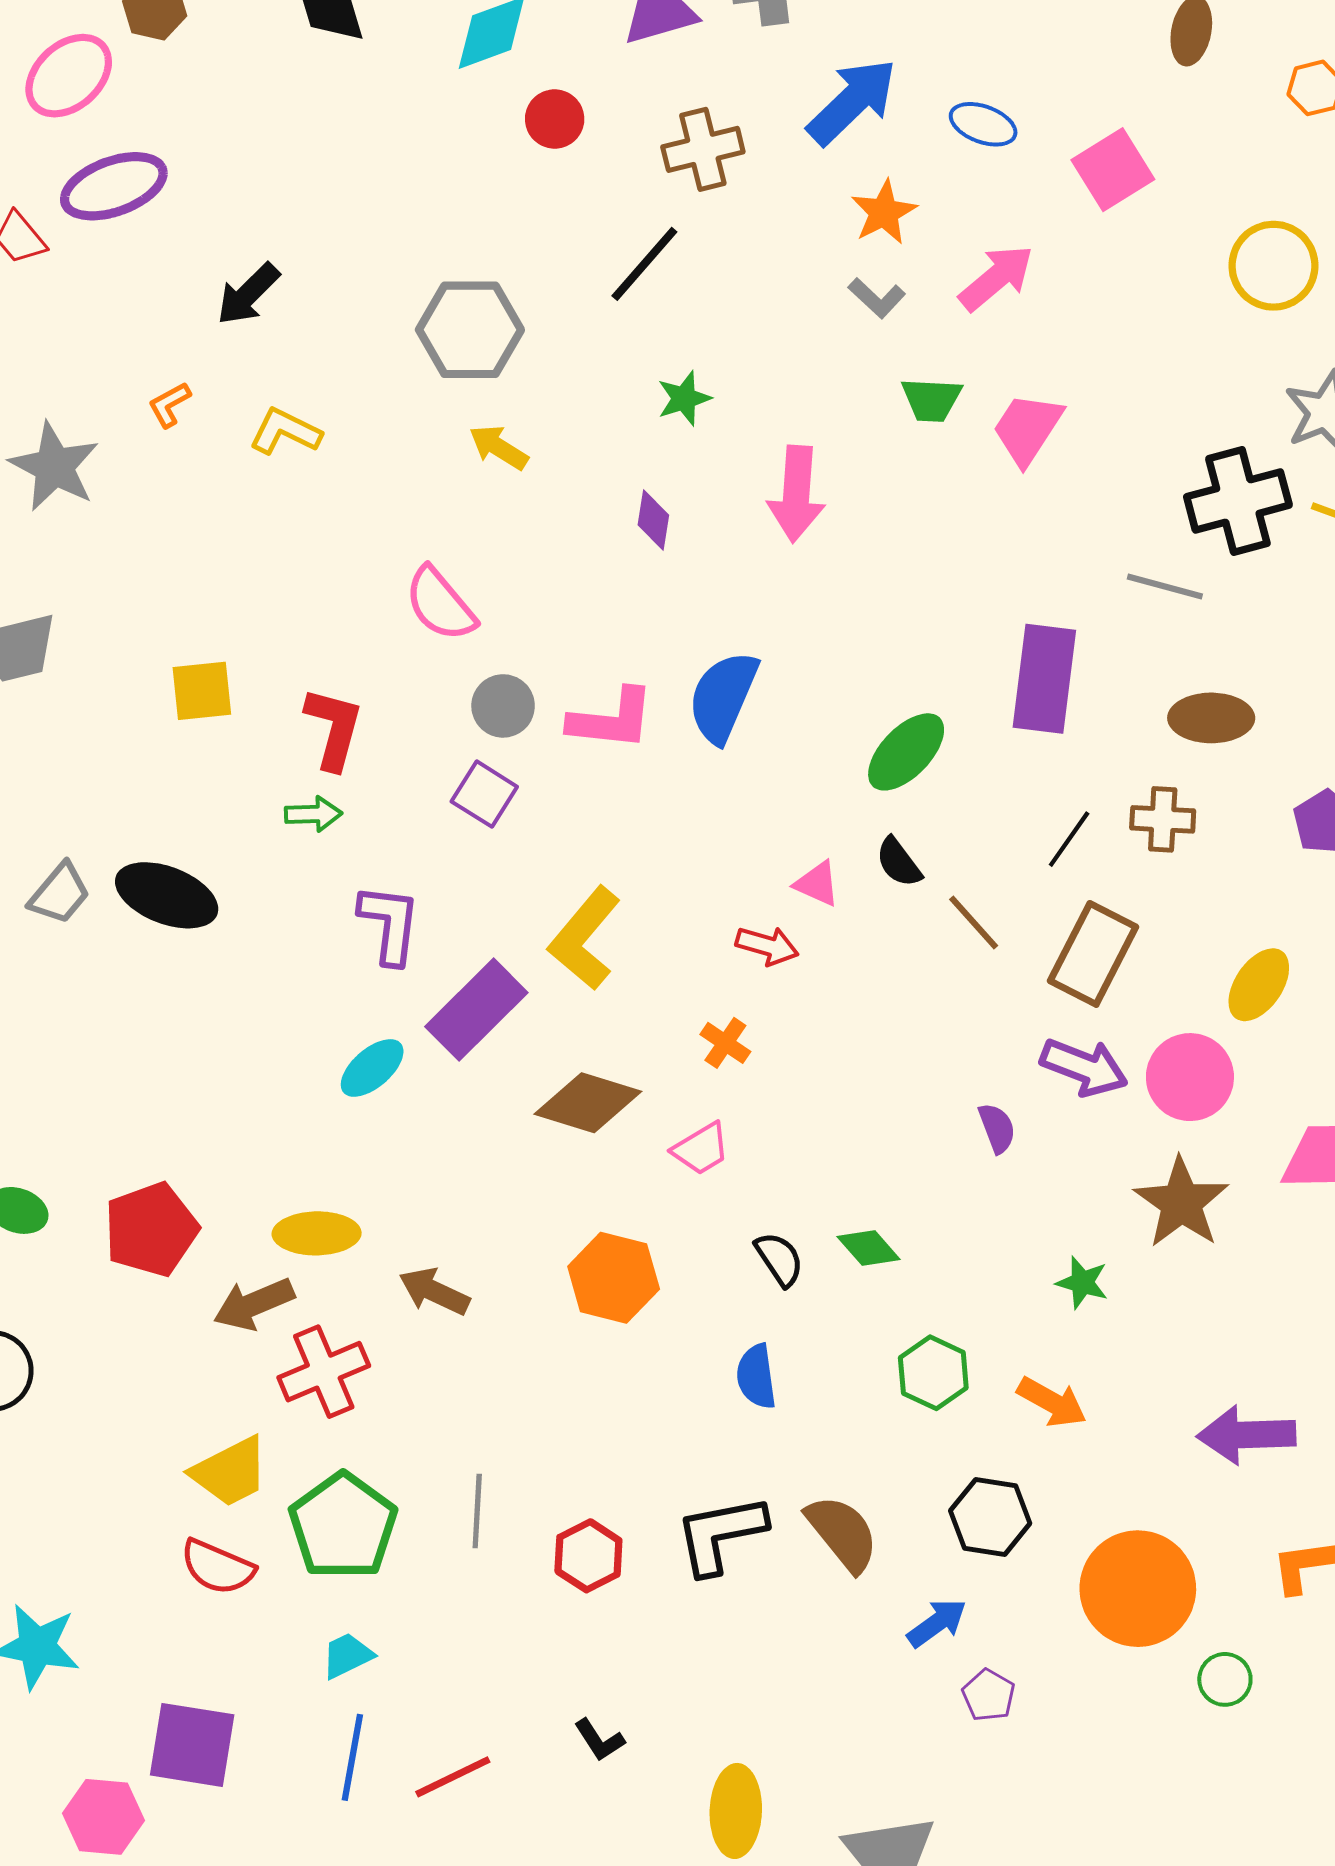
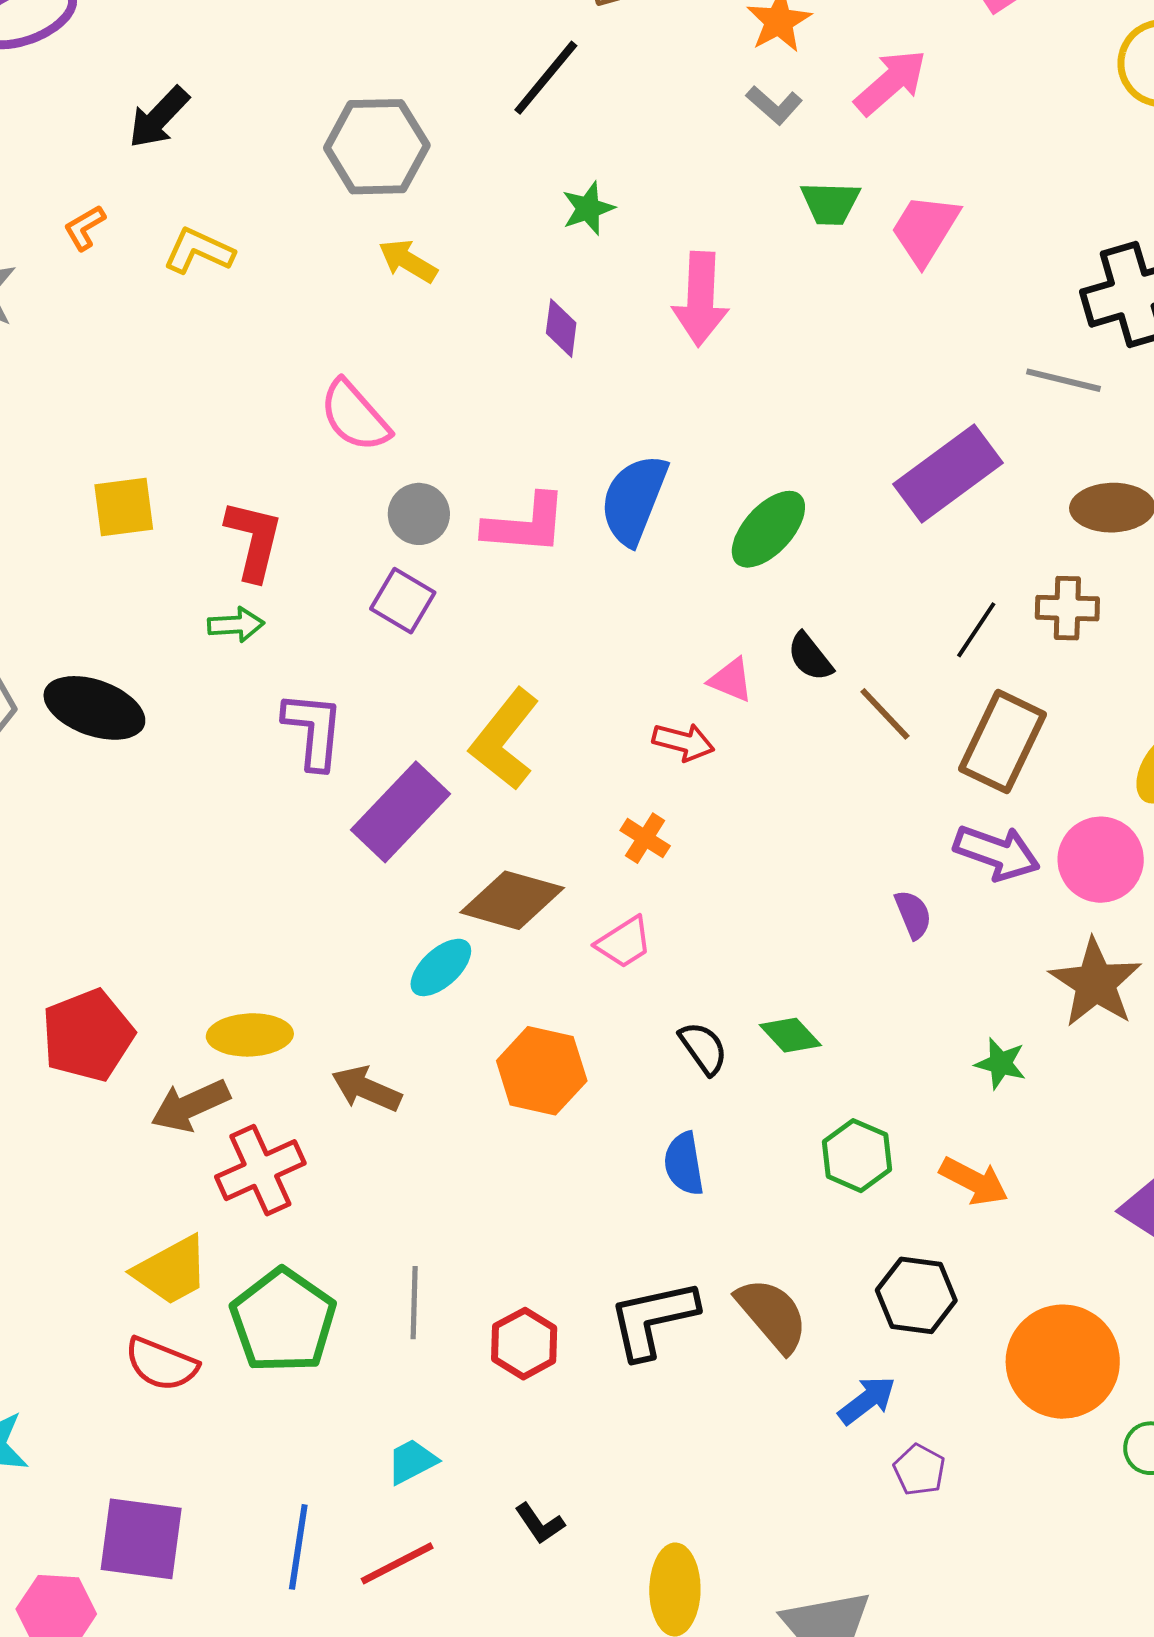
purple rectangle: (1044, 679) -> (948, 473), turned 48
green ellipse: (906, 752) -> (768, 529), moved
cyan ellipse: (372, 1068) -> (441, 967), moved
cyan trapezoid: (347, 1656) -> (412, 1461), moved

